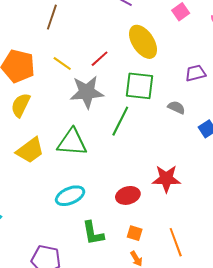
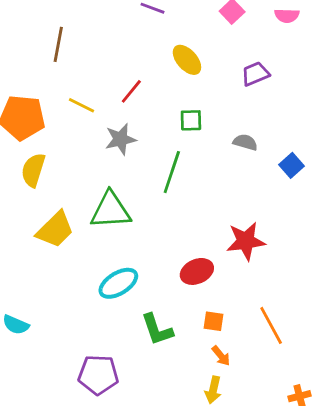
yellow ellipse: (143, 42) -> (187, 60), size x0.7
purple trapezoid: (195, 73) -> (255, 74), moved
green square: (140, 86) -> (191, 120), size x0.6
gray star: (87, 92) -> (121, 139), size x0.7

